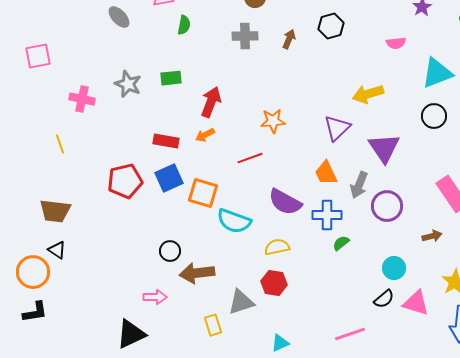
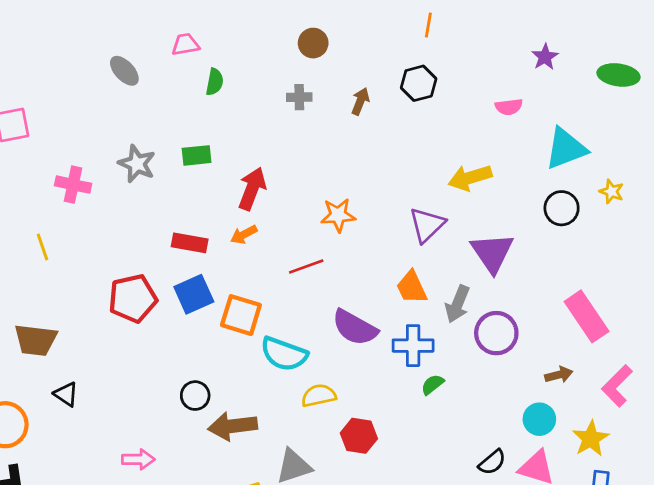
gray cross: (245, 36) -> (299, 97), size x0.7
yellow semicircle: (277, 247) -> (319, 396), moved
black triangle: (57, 250) -> (66, 394), moved
cyan circle: (394, 268) -> (539, 419), moved
red hexagon: (274, 283) -> (359, 436), moved
pink arrow: (155, 297) -> (138, 459), moved

